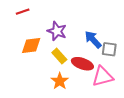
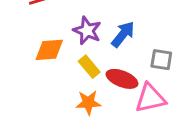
blue arrow: (93, 40) -> (123, 34), moved, turned 78
orange star: (60, 81) -> (88, 103), turned 30

